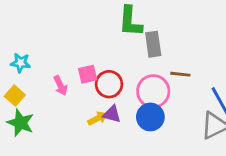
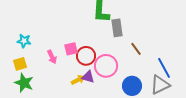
brown line: (180, 74) -> (136, 49), turned 48
pink circle: (153, 91) -> (106, 66), moved
yellow square: (15, 96) -> (20, 64), turned 32
blue circle: (150, 117) -> (132, 86), moved

